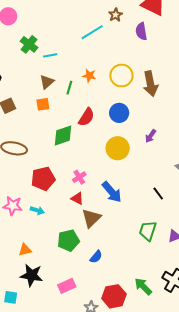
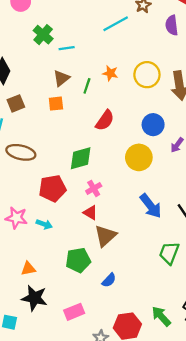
blue circle: (119, 113) -> (153, 125), moved
green diamond: (63, 135) -> (81, 158), moved
blue arrow: (112, 192) -> (151, 206), moved

